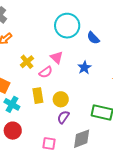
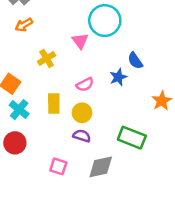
blue semicircle: (93, 38) -> (135, 61), moved
pink triangle: (57, 57) -> (80, 41), moved
pink semicircle: (46, 72) -> (85, 85), moved
purple semicircle: (63, 117) -> (82, 136), turned 64

